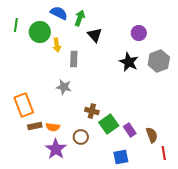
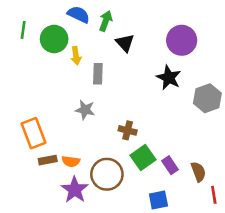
purple circle: (139, 33) -> (182, 40), size x1.5
gray hexagon: (159, 61) -> (207, 98), moved
brown cross: (92, 111) -> (128, 130), moved
brown circle: (81, 137) -> (107, 174), size x1.6

